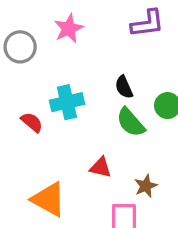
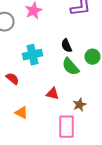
red semicircle: (32, 122) -> (12, 79), moved
orange triangle: (49, 199) -> (21, 113), size x0.6

